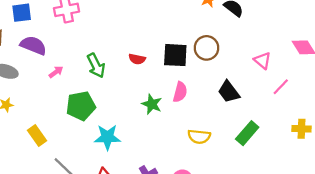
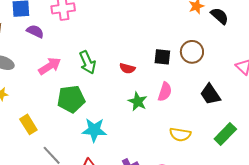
purple semicircle: (33, 45) -> (35, 31), moved, size x0.7
black square: (175, 55) -> (162, 57), size x0.7
red semicircle: (137, 59) -> (127, 68), moved
pink arrow: (56, 72) -> (50, 66), size x1.6

